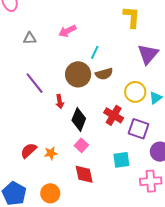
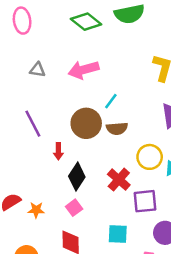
pink arrow: (67, 31) -> (83, 70), size x1.4
purple square: (138, 129) -> (145, 201), turned -35

